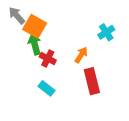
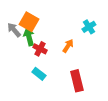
gray arrow: (17, 16) -> (14, 30), moved
red rectangle: (92, 81) -> (77, 81), moved

